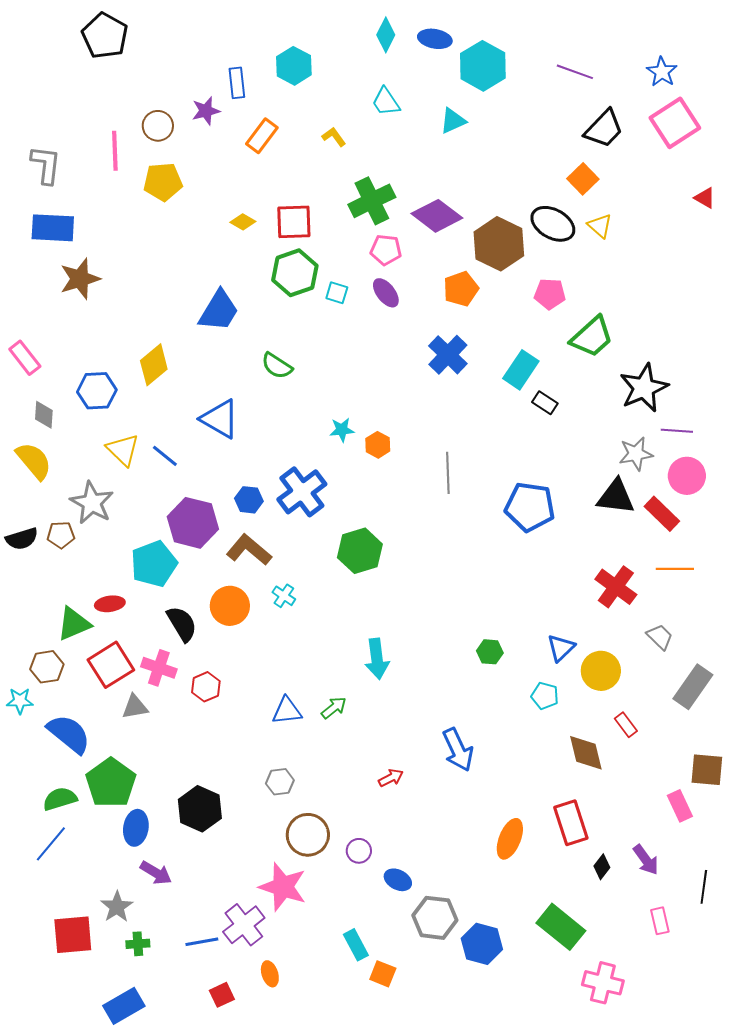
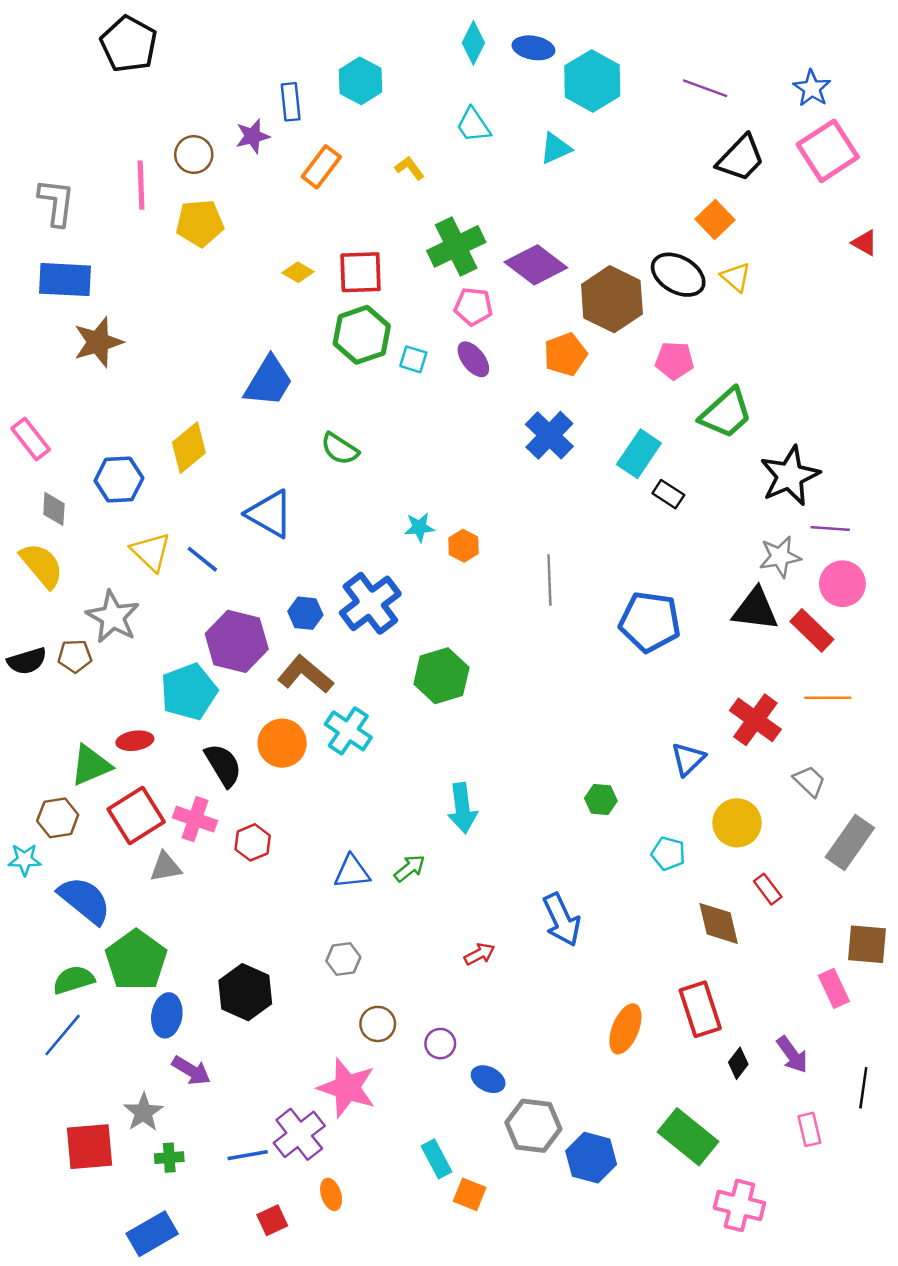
cyan cross: (284, 596) -> (348, 731), size x1.6
blue triangle: (561, 648) -> (688, 759), moved
brown circle: (308, 835) -> (378, 1024), size x0.7

